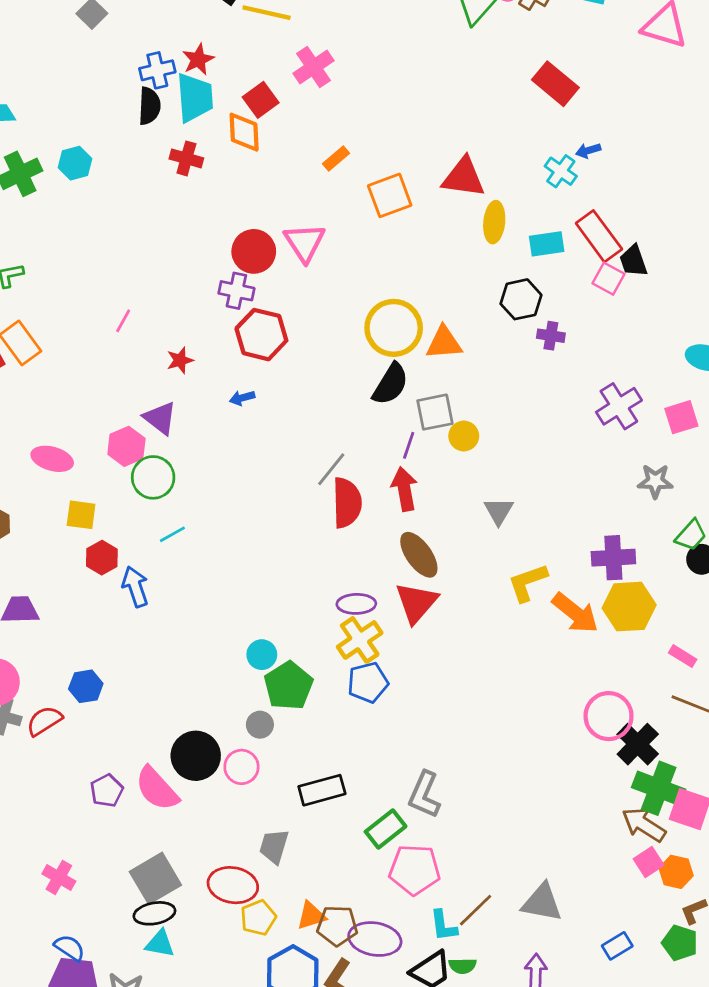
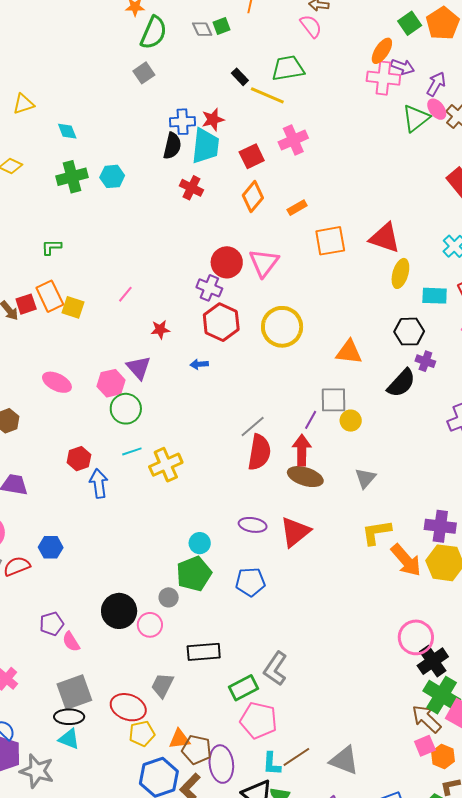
orange diamond: (244, 132) -> (253, 197), moved, turned 32
yellow circle: (394, 328) -> (282, 327), moved
black semicircle: (390, 384) -> (401, 383), moved
yellow square: (81, 515) -> (73, 307), moved
brown ellipse: (419, 555) -> (305, 477), moved, turned -48
yellow cross: (360, 640) -> (166, 465), moved
cyan circle: (262, 655) -> (200, 543), moved
pink semicircle: (157, 789) -> (71, 642), moved, size x0.6
purple ellipse: (375, 939) -> (221, 764), turned 63

